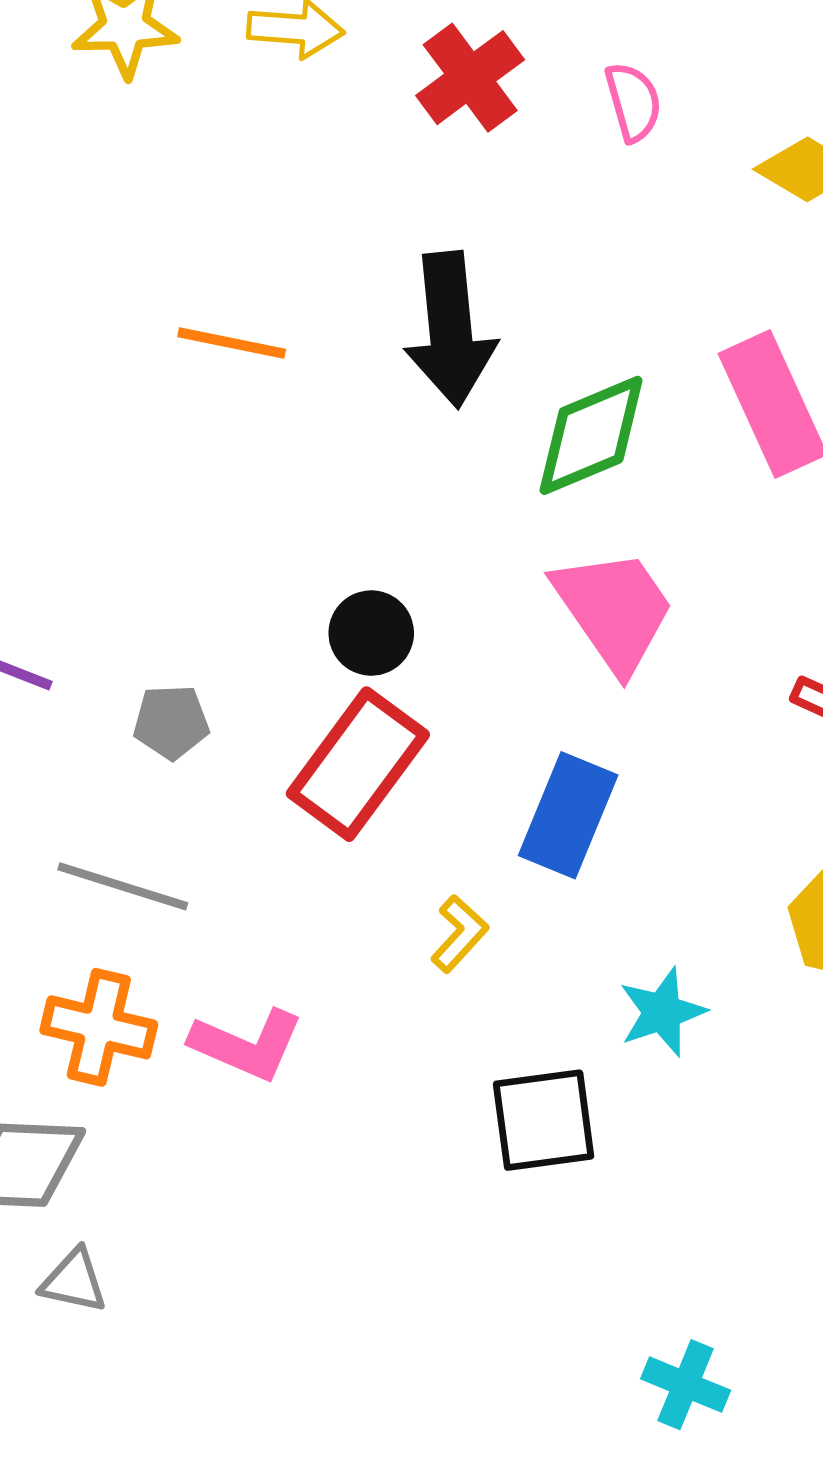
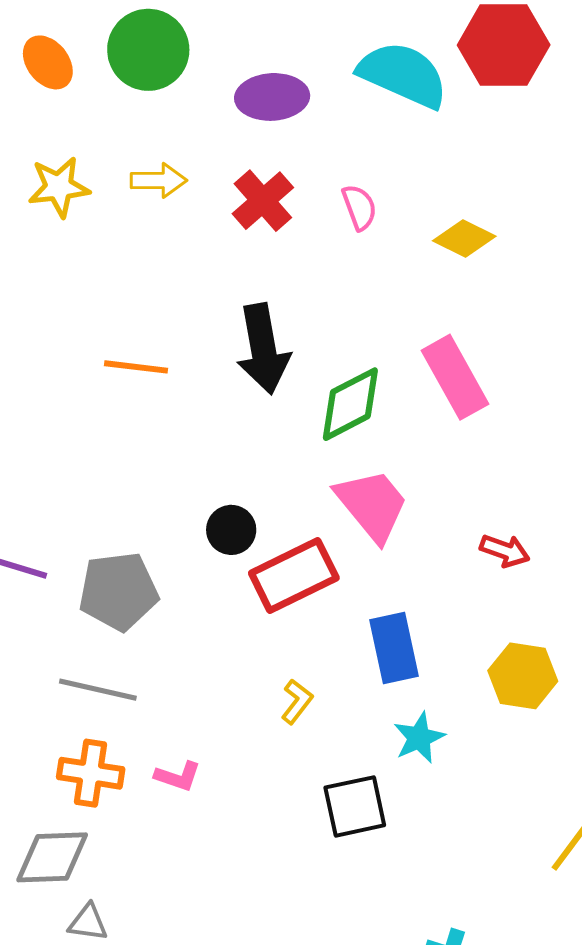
gray pentagon: (171, 722) -> (118, 591), size x1.8
red rectangle: (358, 764) -> (294, 575), moved, turned 32
blue rectangle: (568, 815) -> (394, 648), moved, turned -30
pink L-shape: (247, 1045) -> (178, 776), size x0.7

